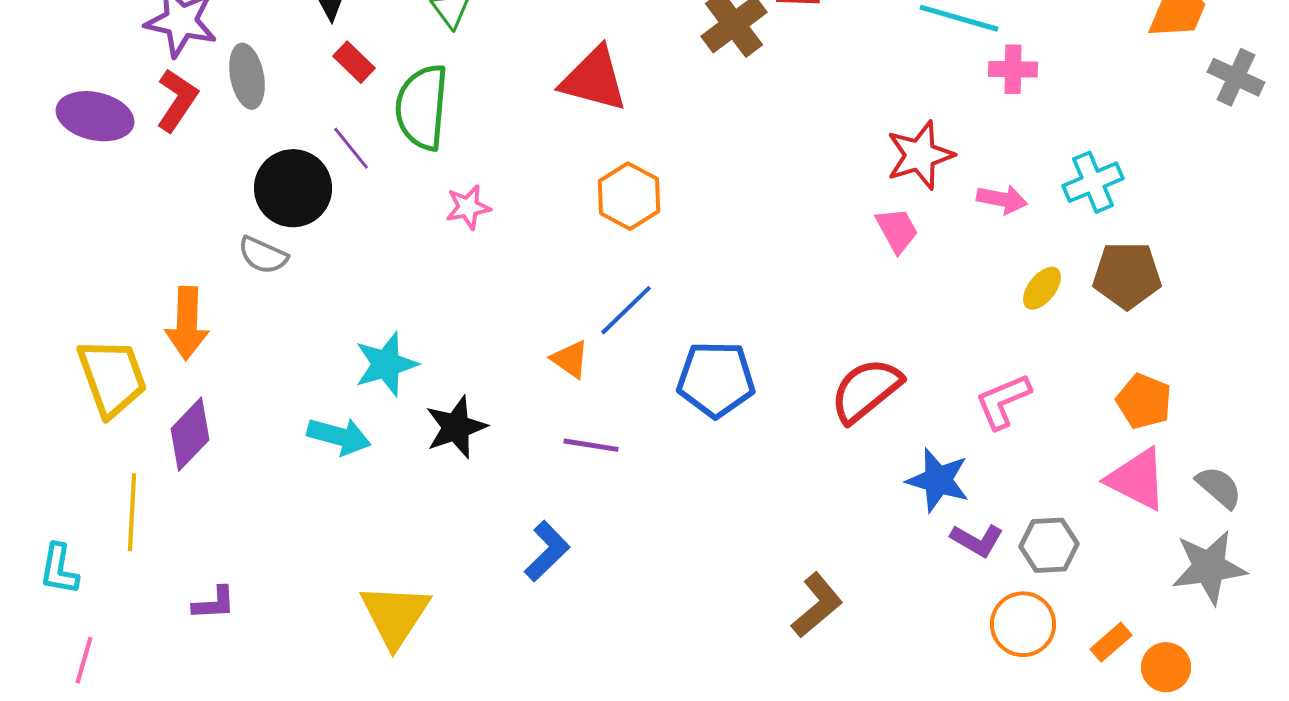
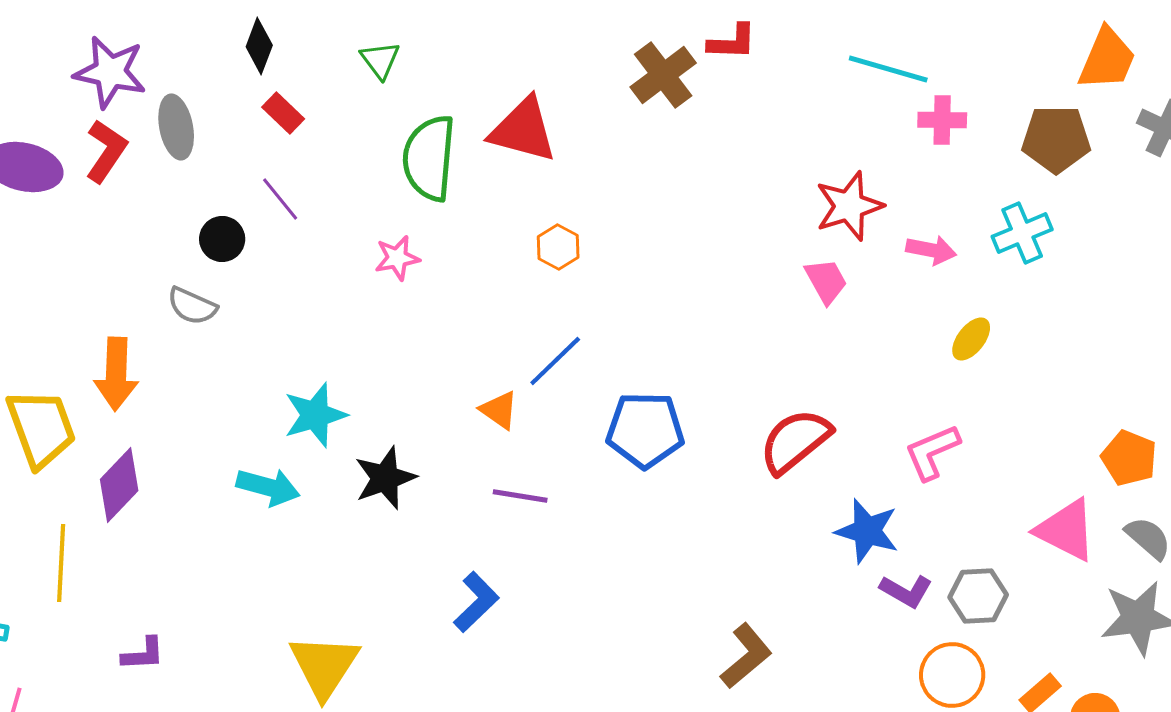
green semicircle: (422, 107) -> (429, 158), moved
black circle: (293, 188) -> (222, 239), size x0.6
orange hexagon: (629, 196) -> (558, 247), size x0.7
brown pentagon: (1127, 275) -> (1056, 139), moved
orange pentagon: (1144, 401) -> (1129, 458), moved

